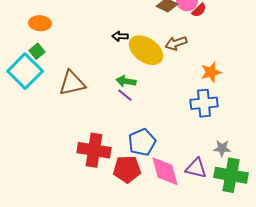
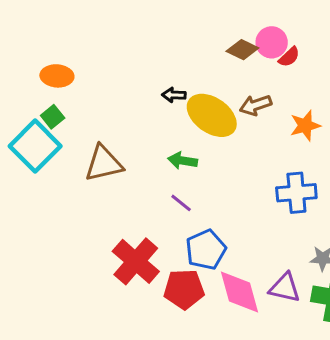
orange star: (211, 72) -> (305, 126), moved
purple line: (125, 95) -> (181, 203), moved
red cross: (94, 150) -> (136, 261), turned 32

